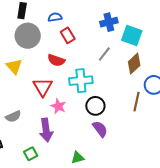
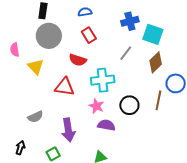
blue semicircle: (55, 17) -> (85, 12), moved
red triangle: (43, 87) -> (65, 87), turned -50
pink star: (58, 106) -> (96, 106), moved
black circle: (95, 106) -> (129, 105), moved
purple semicircle: (100, 129) -> (106, 125), moved, turned -42

